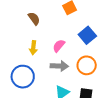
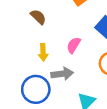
gray arrow: (59, 66) -> (62, 74), moved

